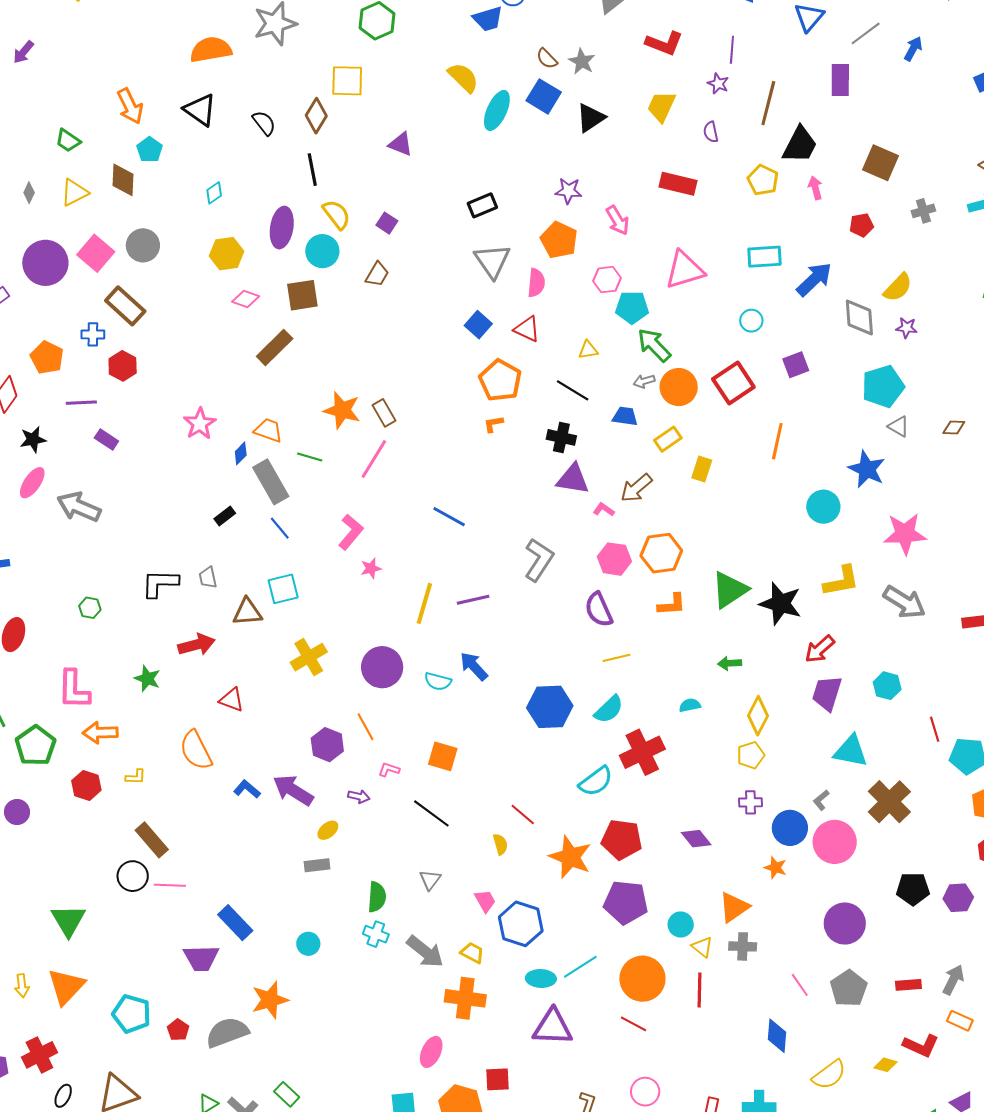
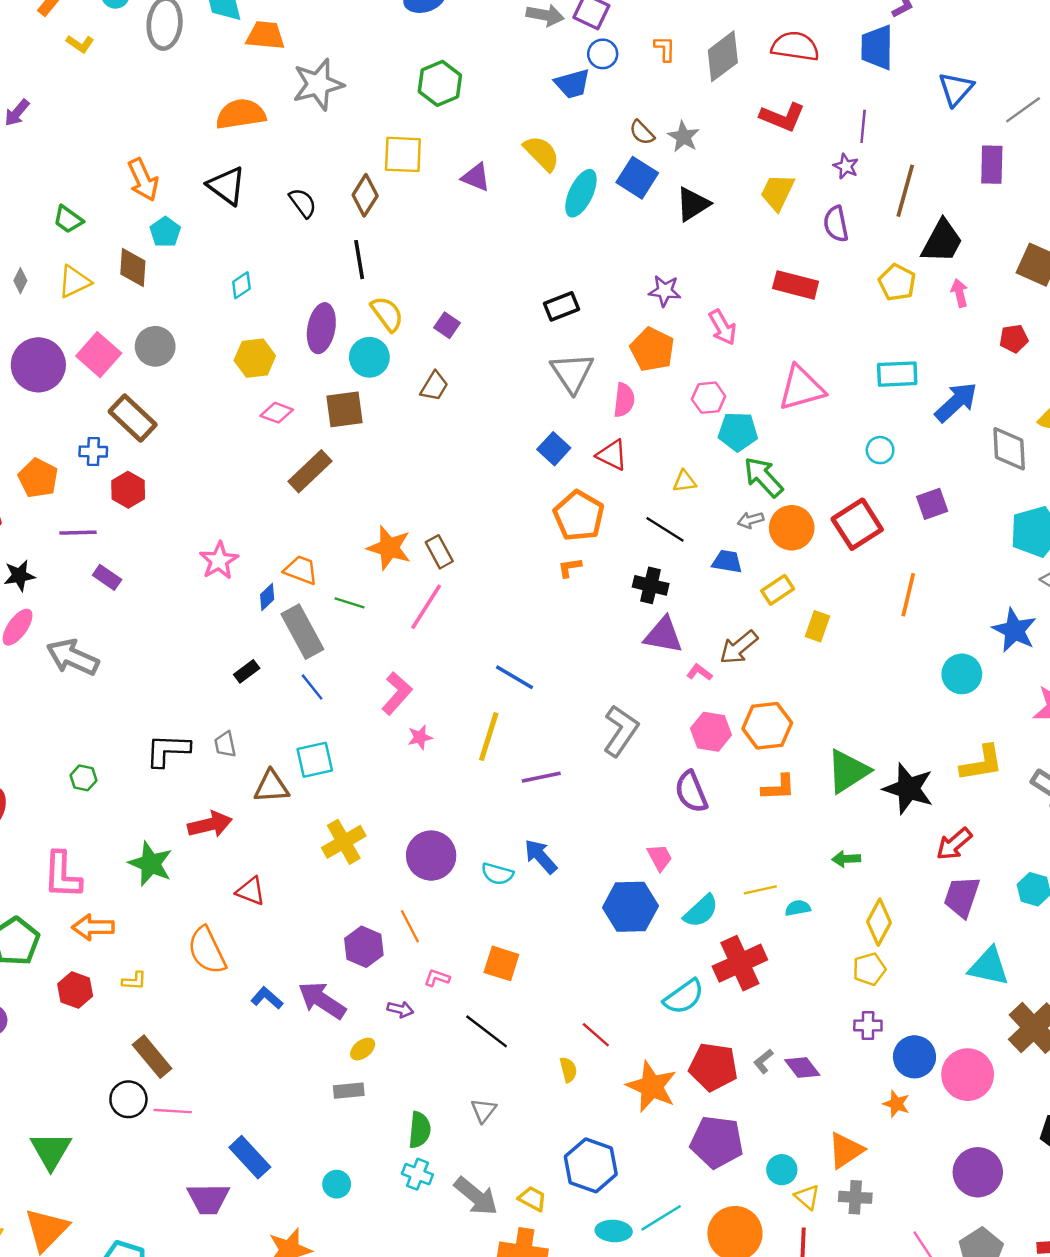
purple semicircle: (711, 132) -> (836, 224), size x1.4
purple triangle: (401, 144) -> (476, 177), moved
yellow line: (424, 603) -> (489, 737), moved
yellow line: (617, 658) -> (760, 890), moved
green star: (147, 679) -> (151, 864), size x1.4
gray L-shape: (821, 800) -> (763, 1061), moved
pink trapezoid: (485, 901) -> (660, 858), moved

